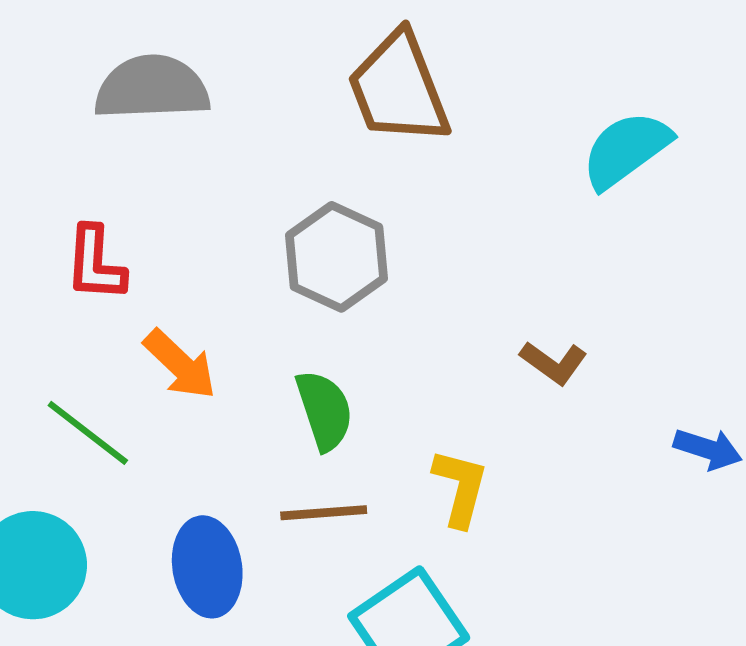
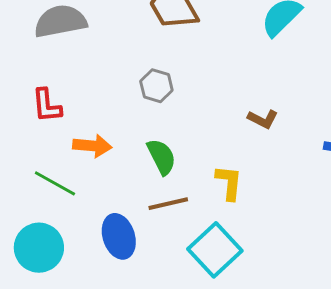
gray hexagon: (336, 257) -> (156, 86), size x0.7
orange arrow: (180, 365) -> (92, 146), turned -30

